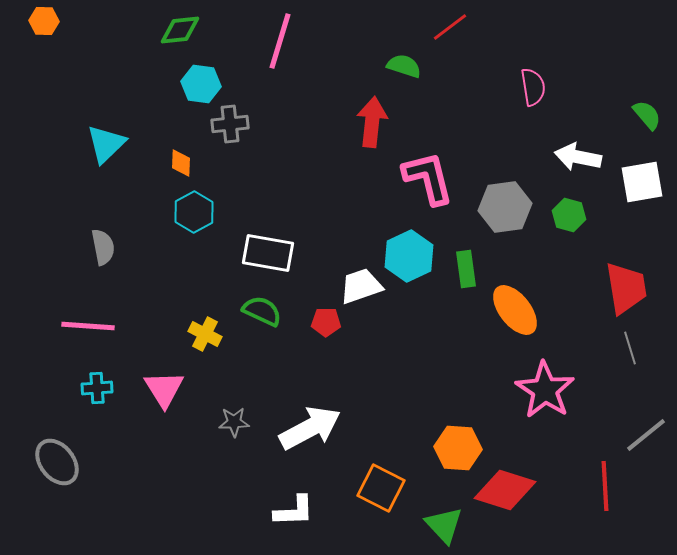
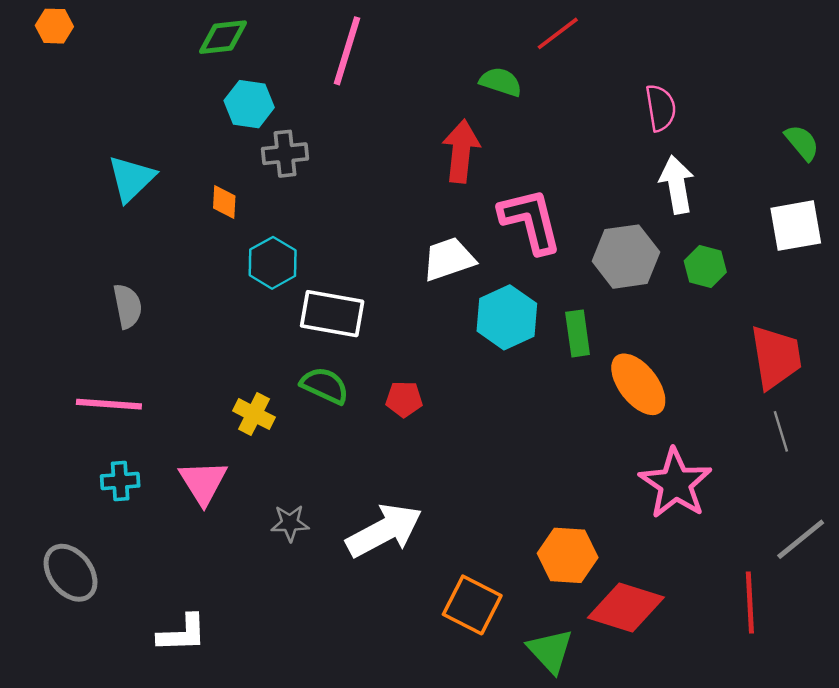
white arrow: (578, 157) -> (677, 185), moved, turned 69
cyan hexagon: (194, 212) -> (273, 263), moved
white trapezoid: (361, 286) -> (449, 259), moved
white L-shape: (294, 511) -> (182, 633), moved

